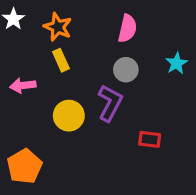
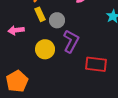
gray circle: (126, 70) -> (57, 20), moved
red rectangle: (150, 139) -> (96, 64), size x1.5

